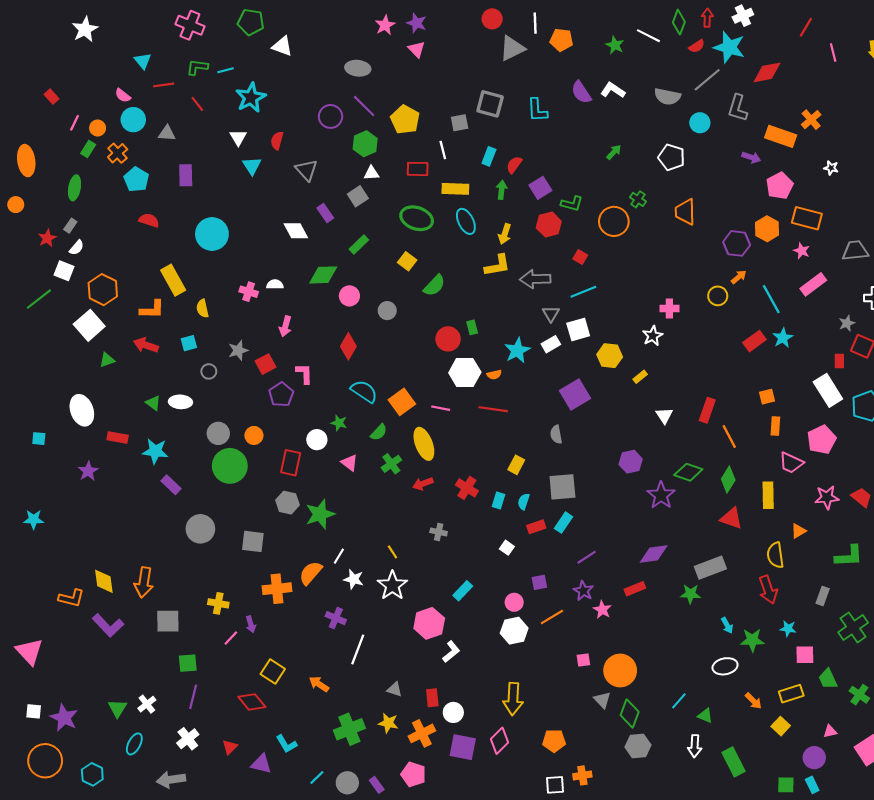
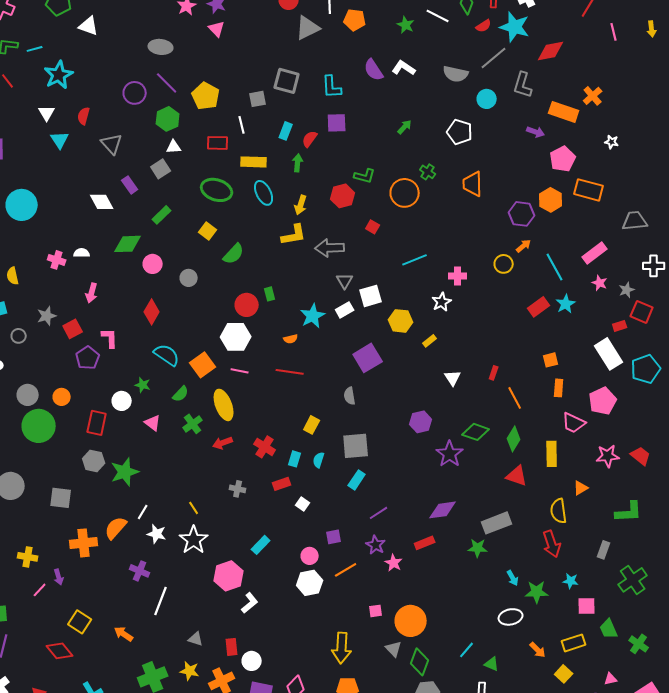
purple square: (540, 188) -> (337, 123), moved, turned 30
pink star: (802, 251) -> (600, 283), moved
cyan line: (583, 292) -> (415, 260), moved
red rectangle: (839, 361) -> (620, 326), turned 72
white hexagon: (465, 372) -> (236, 337), moved
red rectangle: (707, 410) -> (494, 373), size x0.6
red rectangle: (536, 527) -> (282, 484), moved
yellow arrow: (513, 699) -> (342, 648), moved

